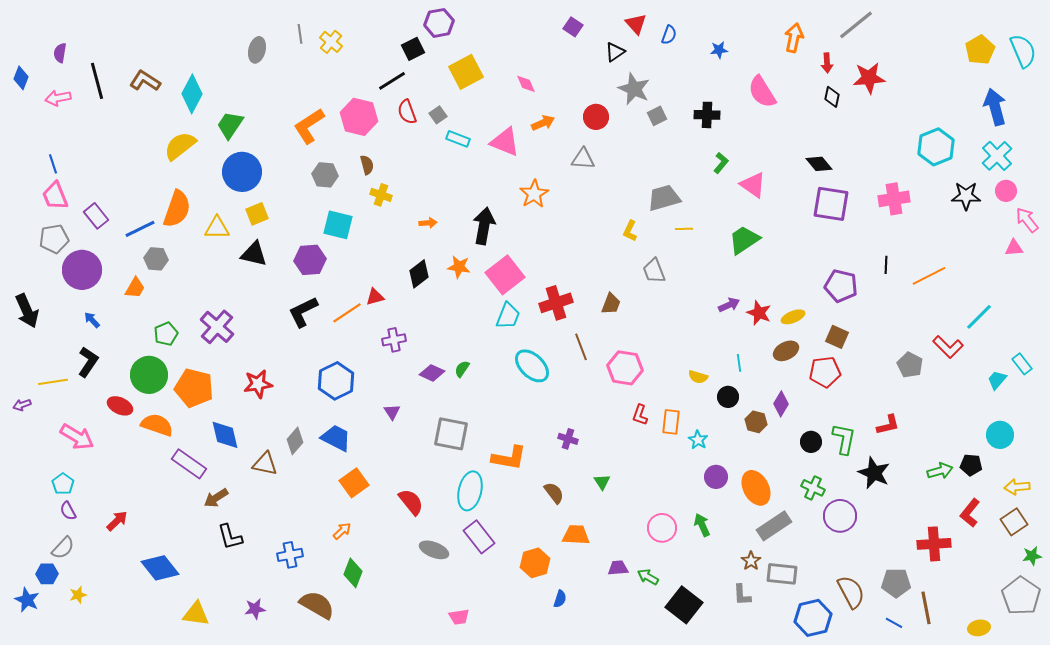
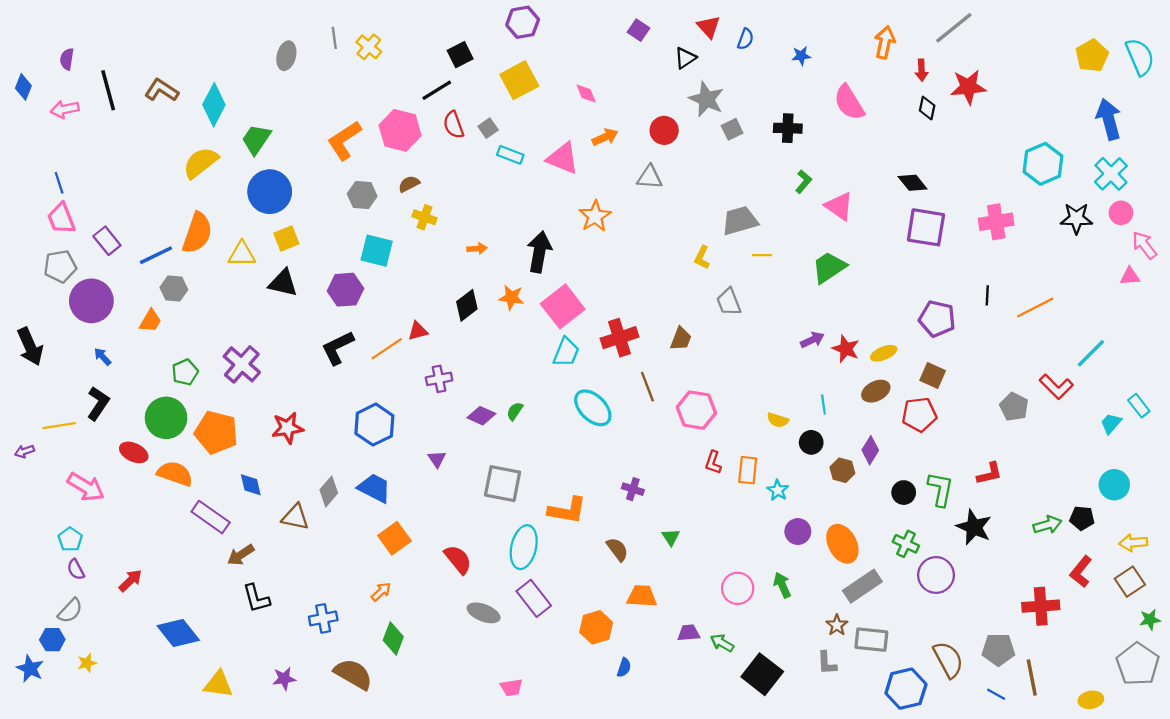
purple hexagon: (439, 23) -> (523, 22), moved
brown semicircle: (367, 165) -> (409, 184), turned -102
blue diamond: (225, 435) -> (251, 485), size x0.7

